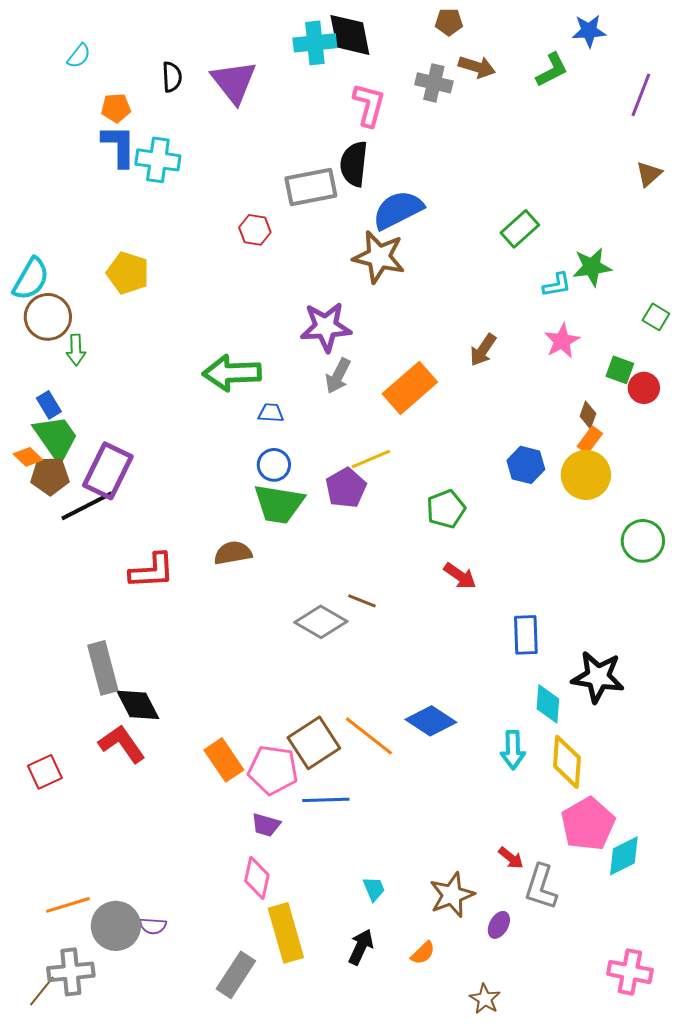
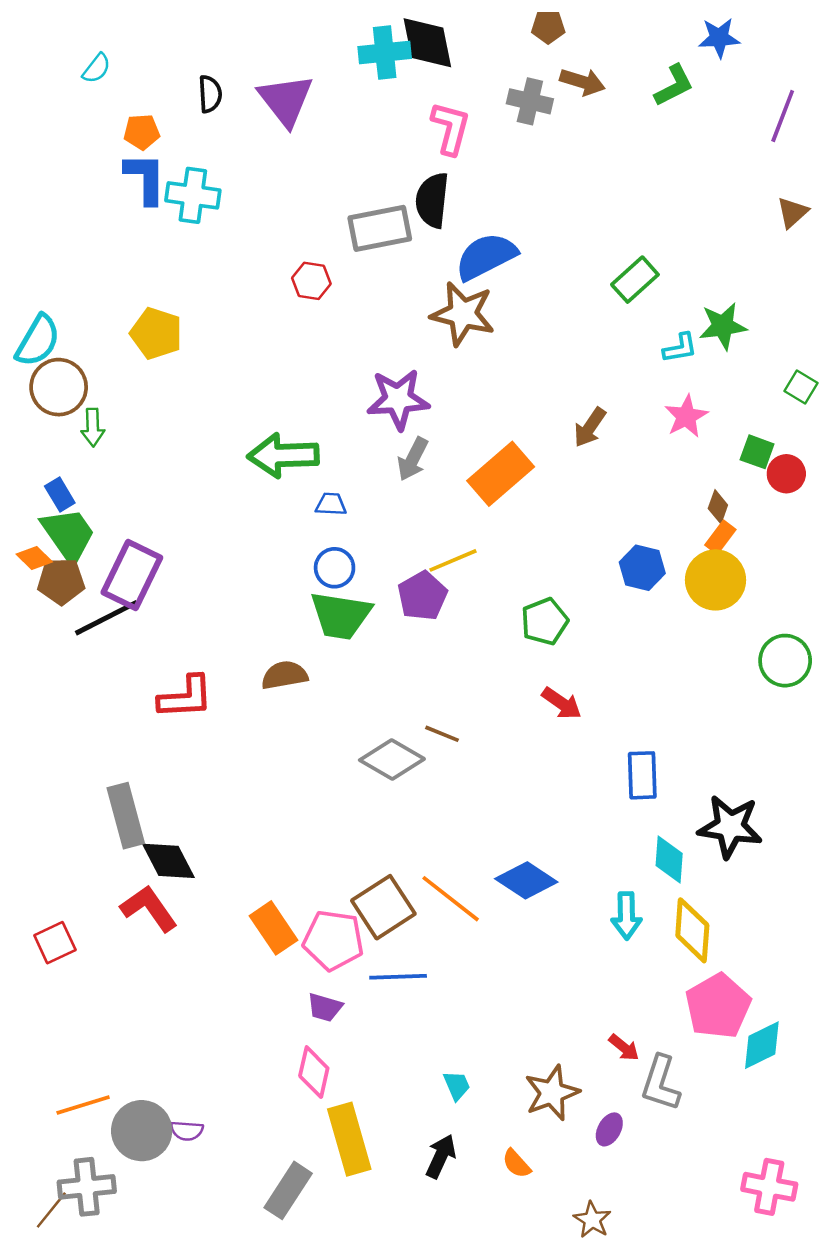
orange semicircle: (423, 953) -> (516, 1164), turned 92

